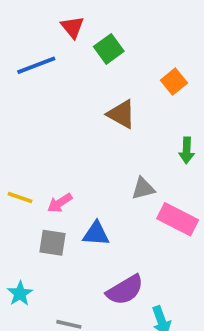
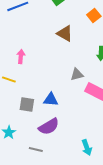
pink arrow: (60, 203) -> (21, 56), moved, turned 128
purple semicircle: (125, 290) -> (49, 126), moved

